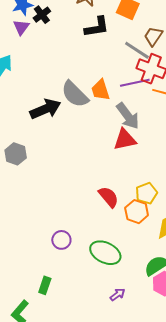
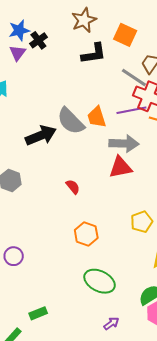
gray arrow: (128, 116) -> (124, 144), turned -52
red semicircle: (109, 197) -> (73, 187), moved, size x0.7
orange hexagon: (137, 212) -> (86, 234), moved
purple circle: (61, 240) -> (14, 256), moved
green rectangle: (45, 285) -> (38, 313), turned 48

